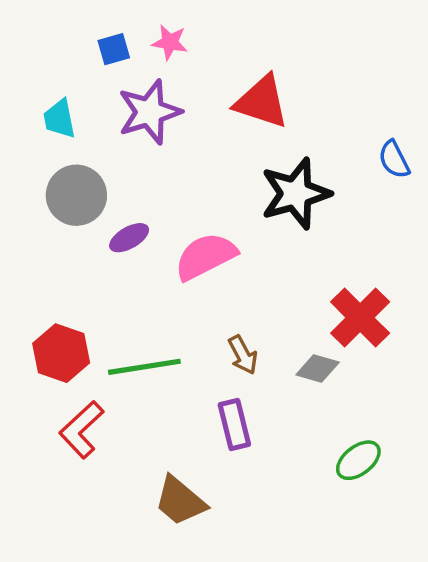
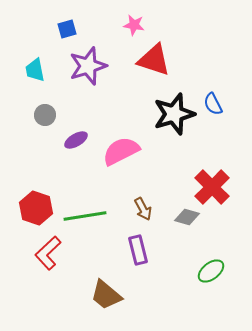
pink star: (170, 42) -> (134, 25), moved
blue semicircle: (394, 160) -> (213, 104), moved
gray circle: (76, 195) -> (45, 115), size x0.6

